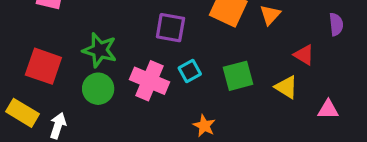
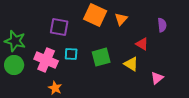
cyan square: (190, 71) -> (71, 54), turned 32
pink triangle: (328, 110) -> (157, 78), turned -40
orange star: (204, 126) -> (55, 88), moved

